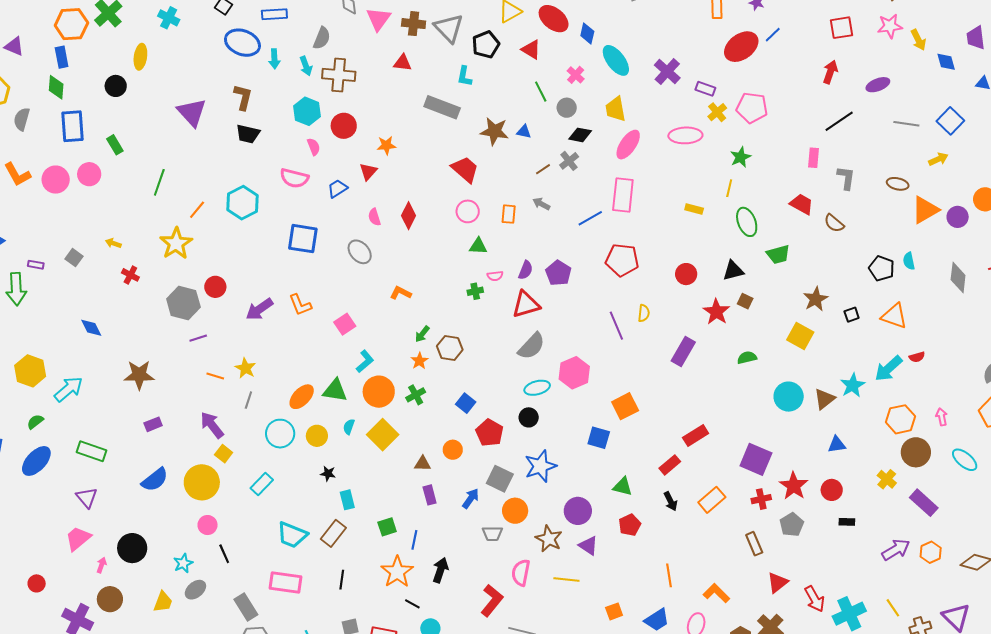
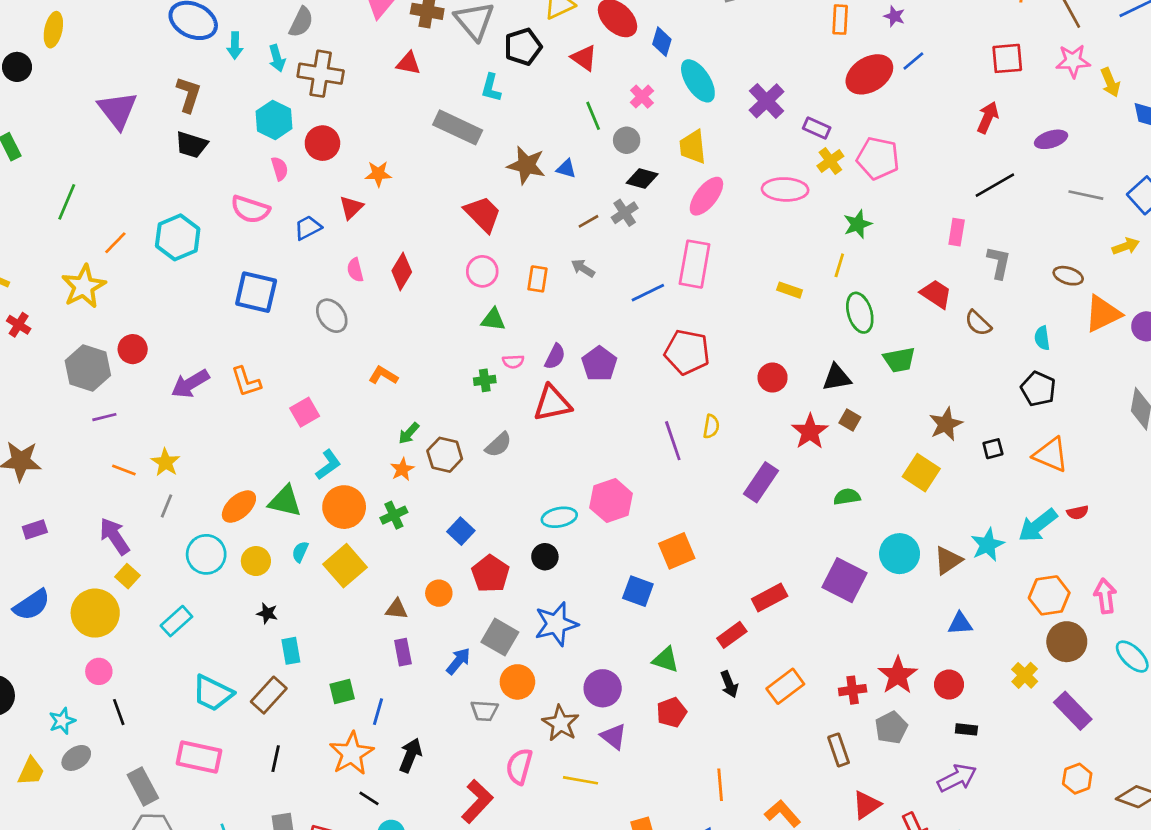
cyan semicircle: (909, 261) -> (1042, 338), moved
gray semicircle: (532, 346) -> (498, 445), moved, size x0.7
pink arrow: (942, 417) -> (1105, 596), size x1.4
purple square: (756, 459) -> (844, 580), moved
purple arrow: (896, 550) -> (957, 778), moved

